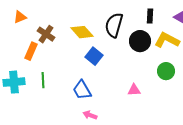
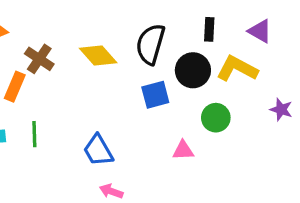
blue square: (94, 56) -> (155, 95), moved, turned 36
green circle: (166, 71) -> (216, 118), moved

